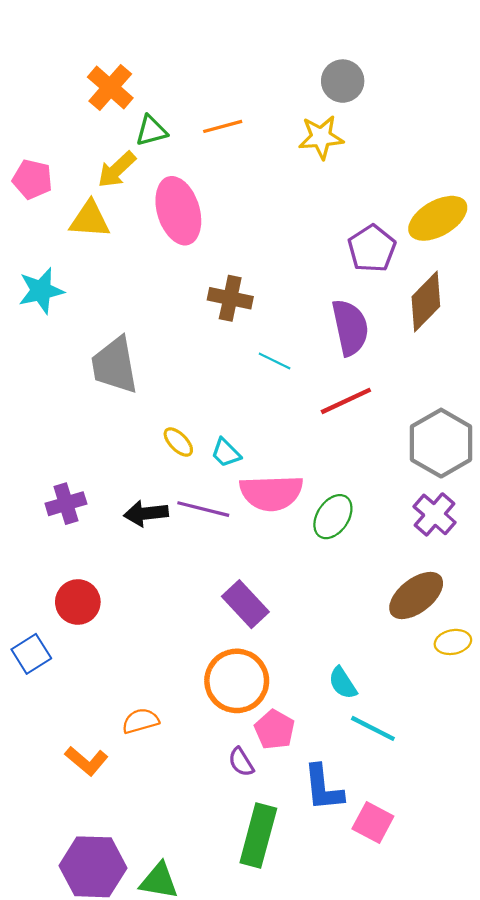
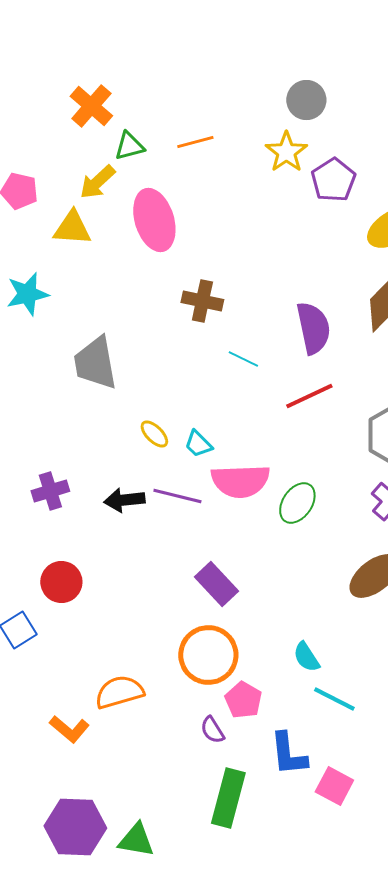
yellow star: (321, 137) -> (286, 152), turned -30
purple pentagon: (372, 249) -> (333, 180), moved
orange semicircle: (141, 721) -> (119, 692), size x1.4

